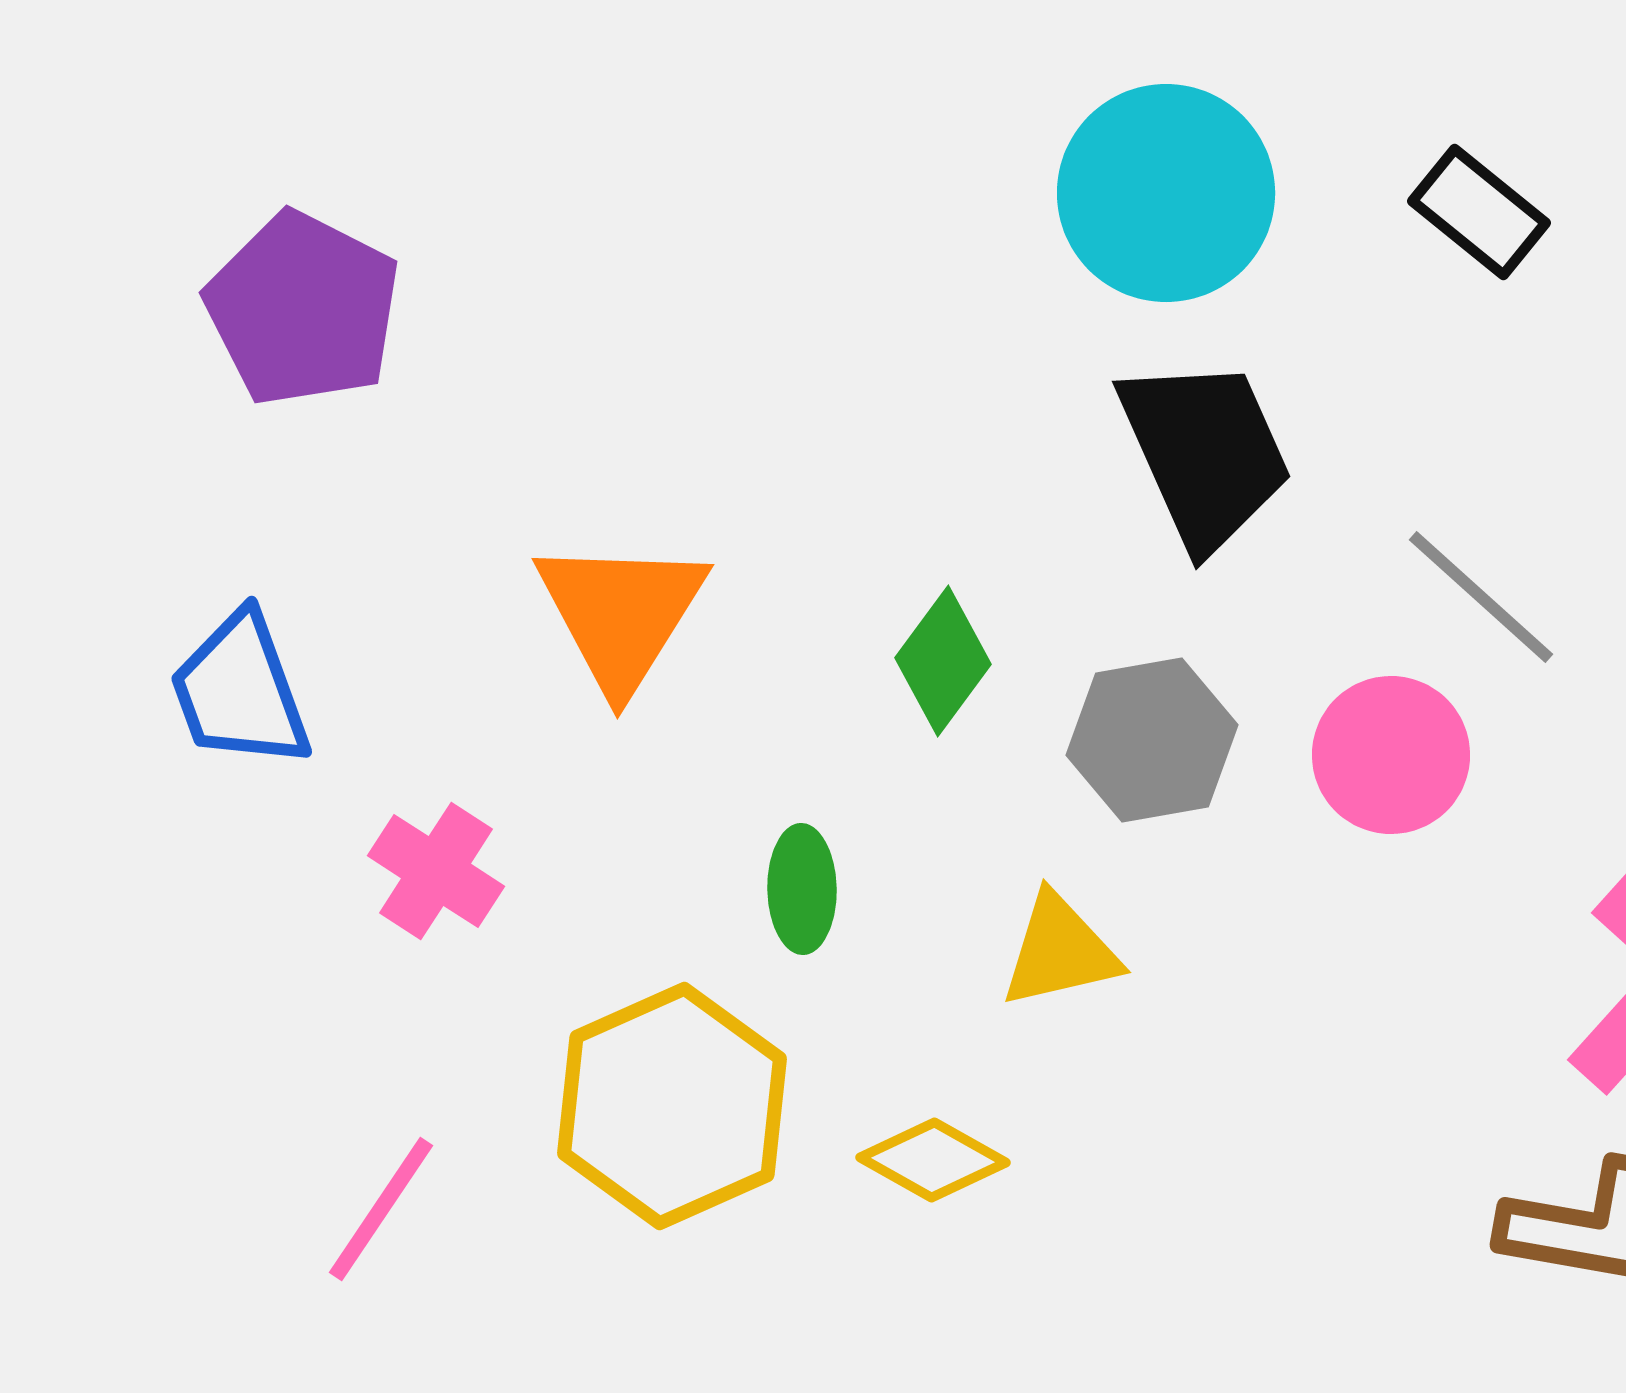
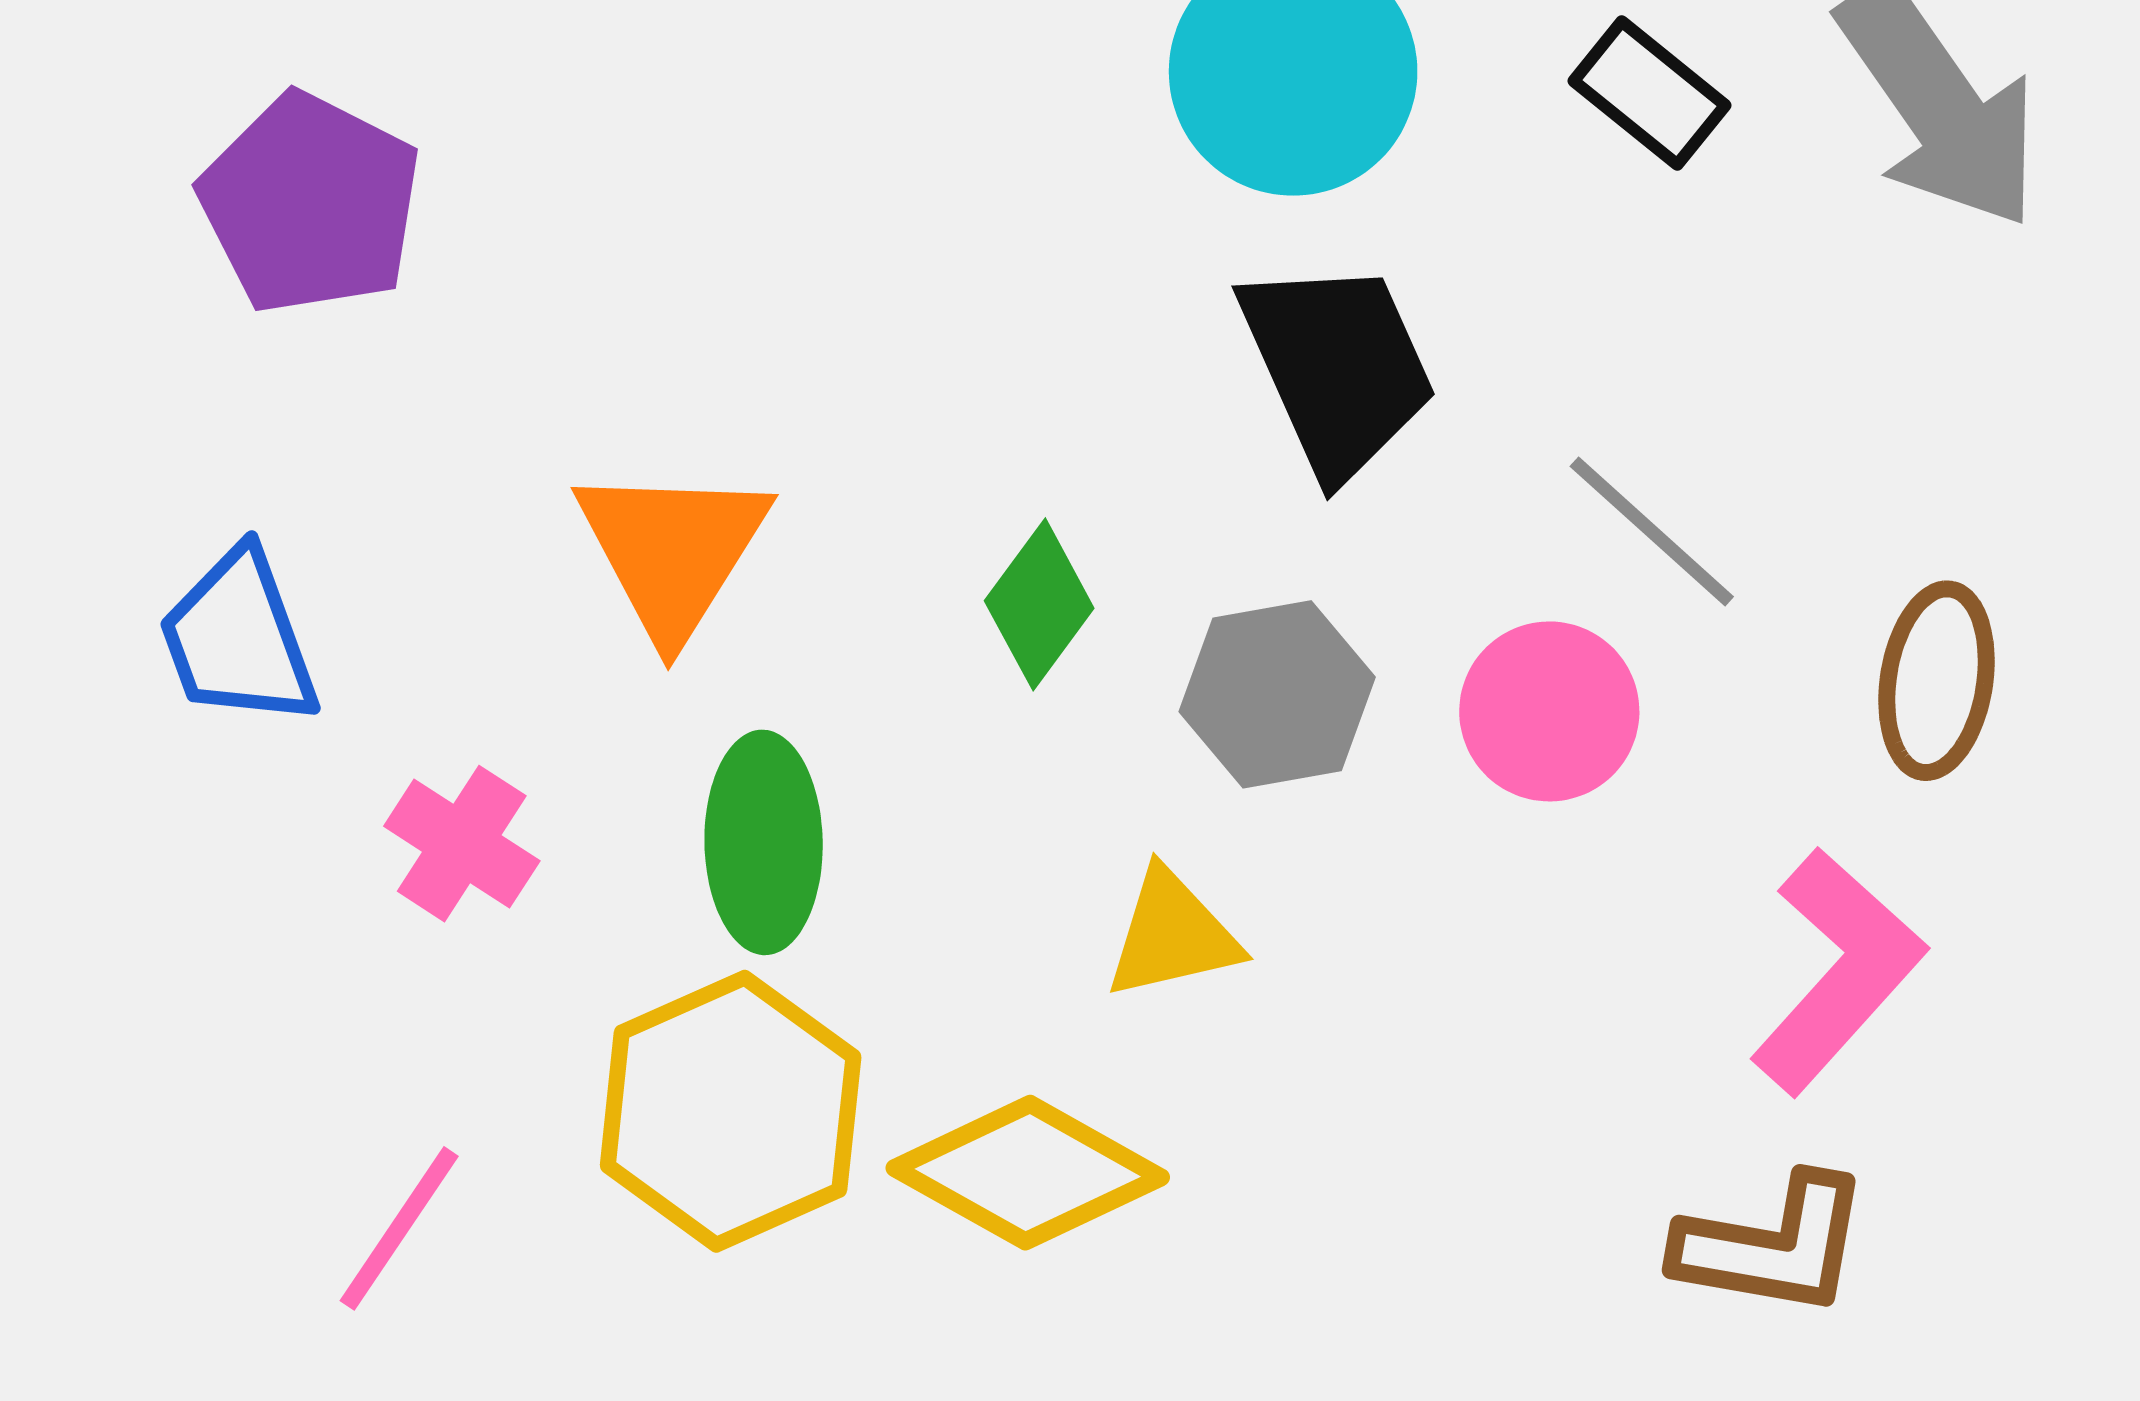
green ellipse: (802, 889) -> (764, 842), moved, size x1.5
yellow diamond: (933, 1160) -> (1028, 1173), size x1.6

